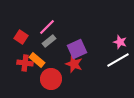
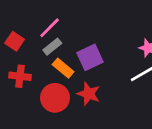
orange rectangle: (37, 60) -> (63, 68), moved
red star: (74, 64) -> (89, 94), moved

